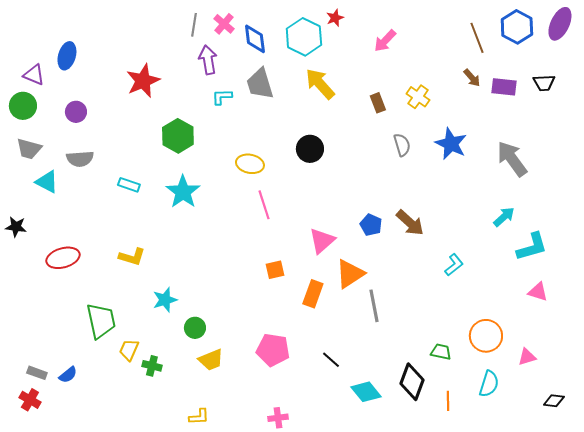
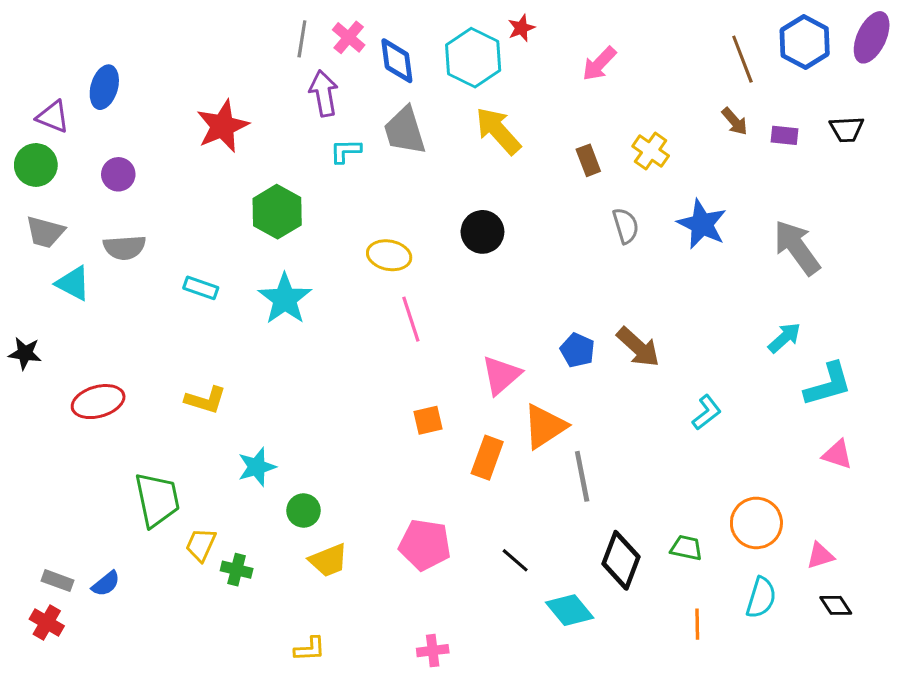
purple rectangle: (504, 87) -> (784, 135), size x0.7
black diamond: (412, 382) -> (621, 560), moved
black diamond: (554, 401) -> (836, 605), moved, turned 50

